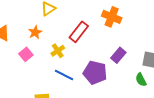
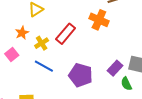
yellow cross: (58, 51) -> (42, 43), moved
purple rectangle: (118, 55) -> (115, 68), moved
blue line: (64, 75) -> (44, 66), moved

